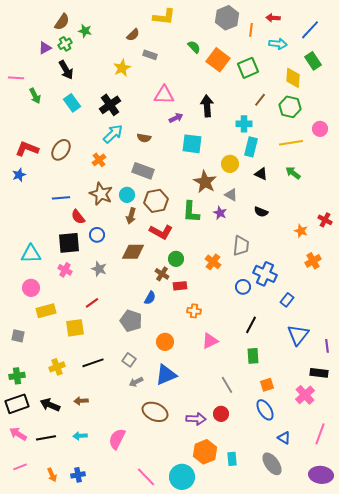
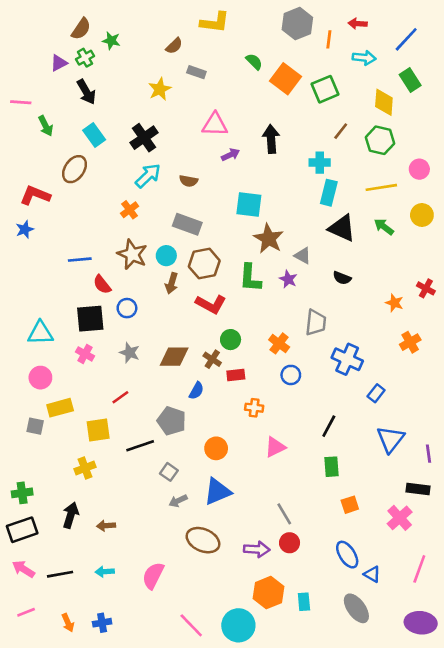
cyan square: (192, 144) -> (249, 205), moved
brown ellipse: (61, 150) -> (75, 169), moved
yellow circle: (230, 164) -> (422, 215), moved
black triangle: (261, 174) -> (342, 228), size x1.6
brown diamond: (133, 252) -> (174, 357), moved
blue circle: (243, 287) -> (291, 375), moved
gray square: (18, 336) -> (35, 426), moved
black line: (93, 363) -> (140, 446), moved
yellow cross: (57, 367) -> (85, 468), moved
gray line: (227, 385) -> (284, 514), moved
black arrow: (50, 405) -> (71, 515), moved, turned 84
blue ellipse: (265, 410) -> (347, 555), moved

